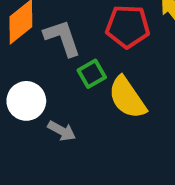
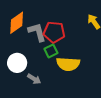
red pentagon: (128, 26) -> (54, 32), moved
yellow semicircle: (127, 98) -> (68, 64), turned -55

